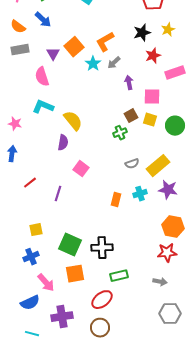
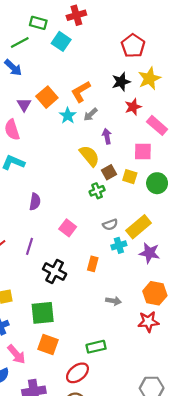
yellow star: (168, 30) -> (149, 79), size x1.5
pink rectangle: (175, 73) -> (157, 125), turned 60
pink square: (152, 97) -> (143, 152), moved
yellow semicircle: (73, 121) -> (89, 156), moved
pink square: (81, 169) -> (68, 228), moved
purple line: (58, 194) -> (30, 246), moved
cyan cross: (140, 194) -> (119, 245), moved
green square: (70, 245) -> (43, 313), turned -30
black cross: (102, 248) -> (55, 271), moved, turned 30
orange square: (75, 274) -> (48, 345), turned 30
gray arrow: (160, 282) -> (113, 301), moved

